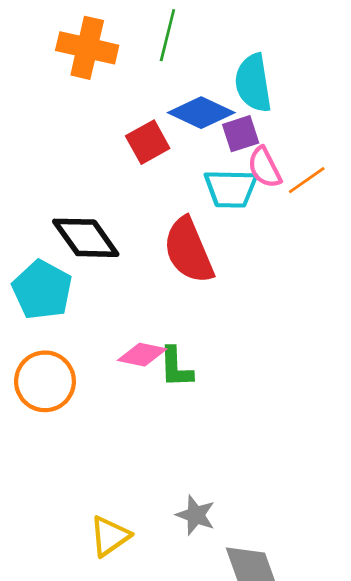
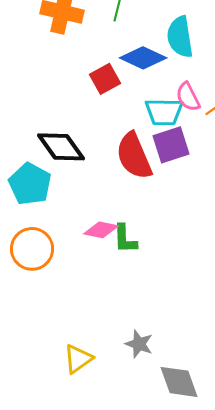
purple square: (241, 134) -> (171, 145), moved, size x1.4

